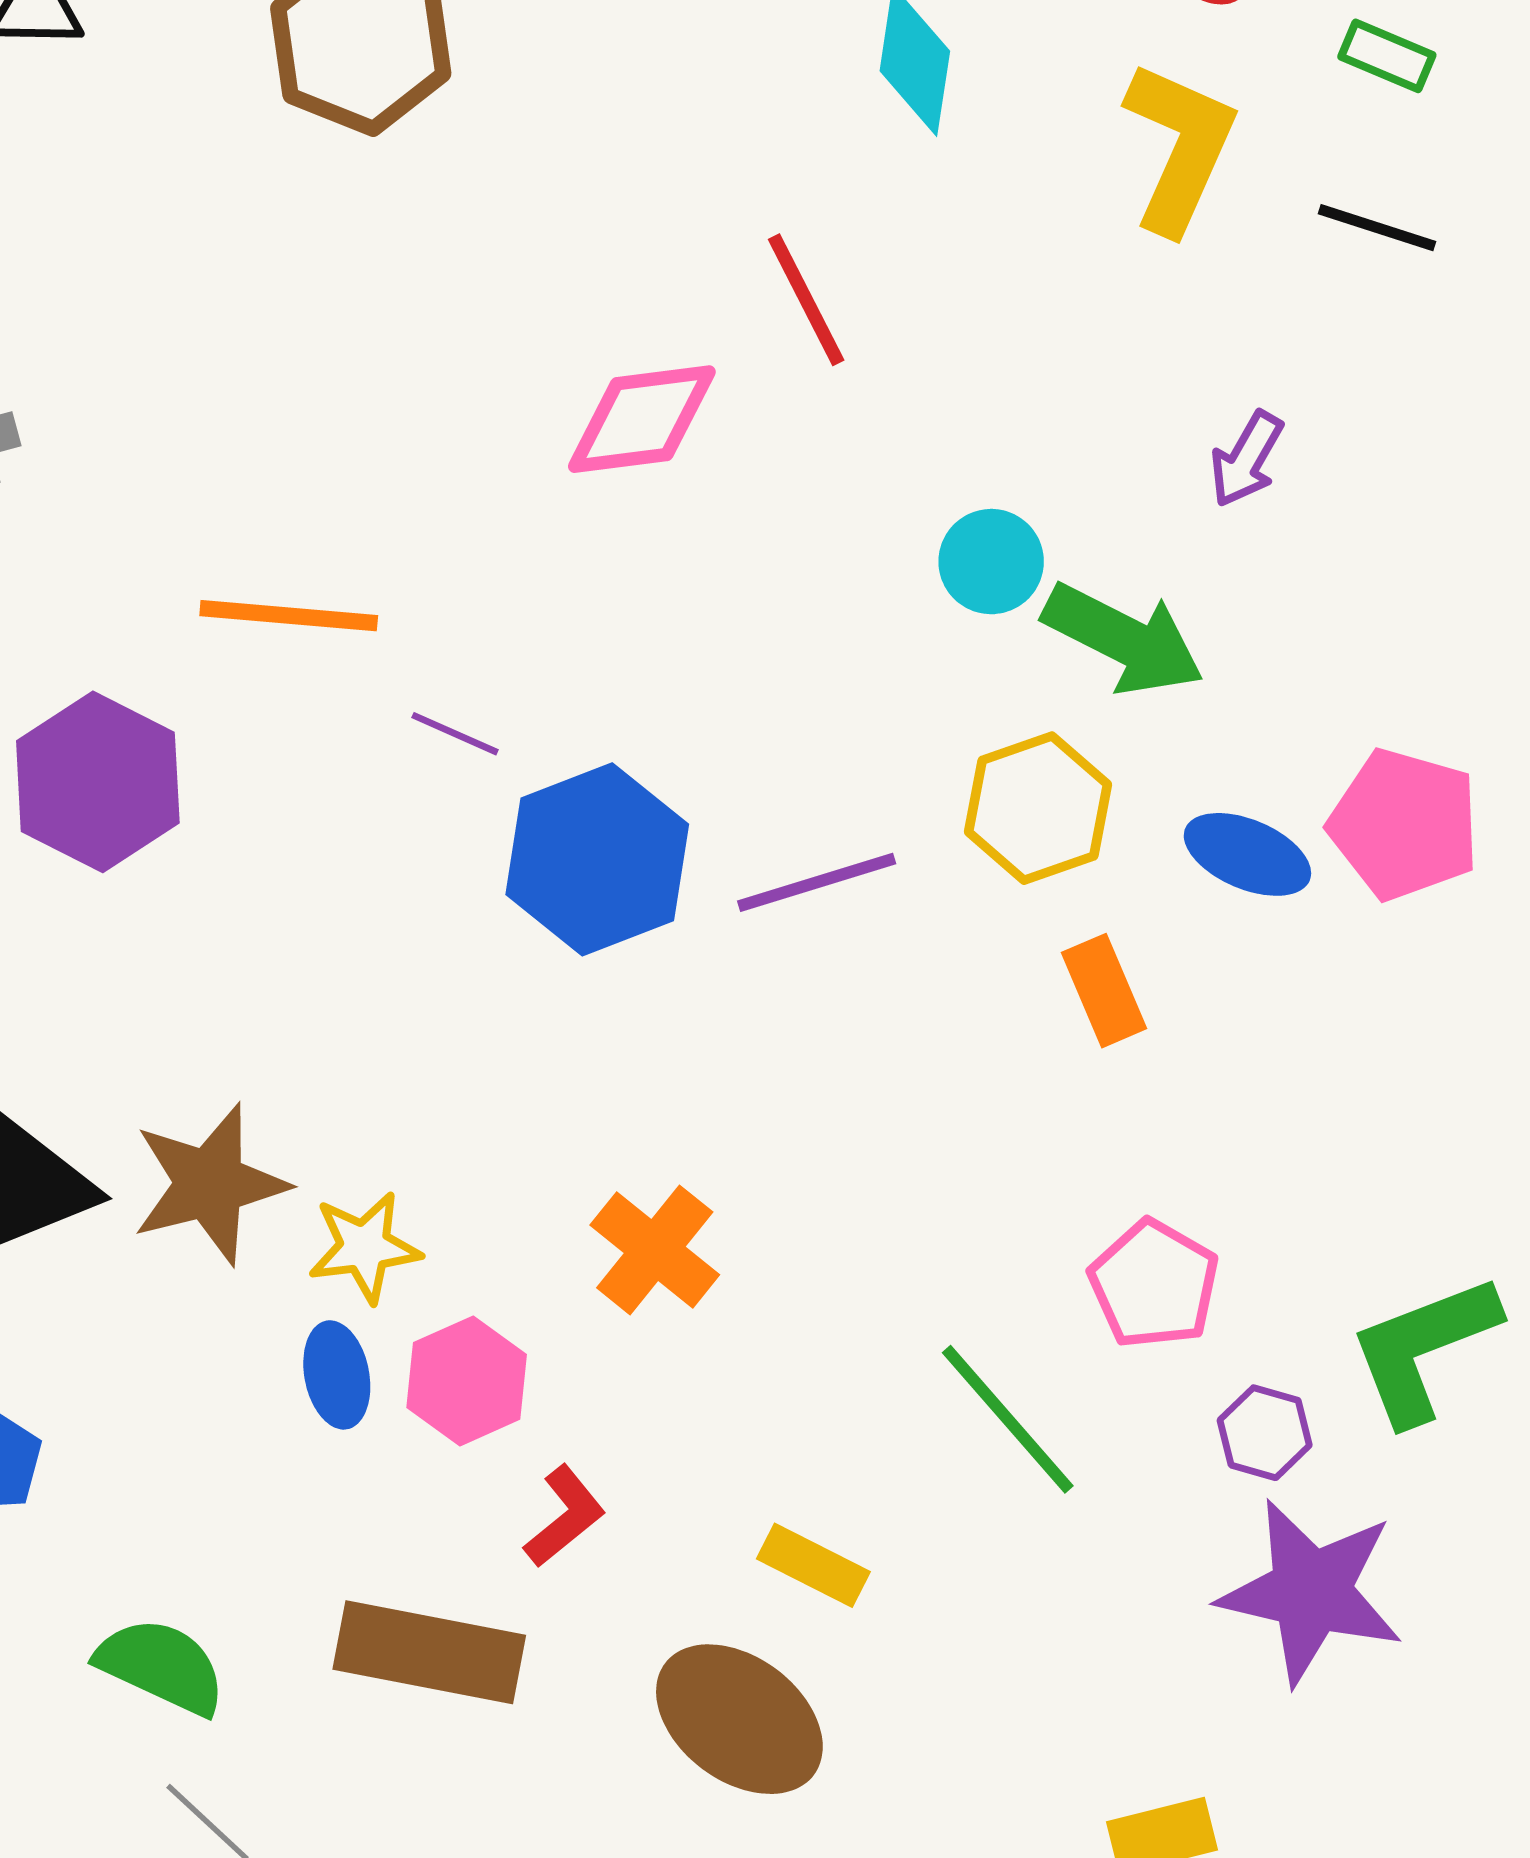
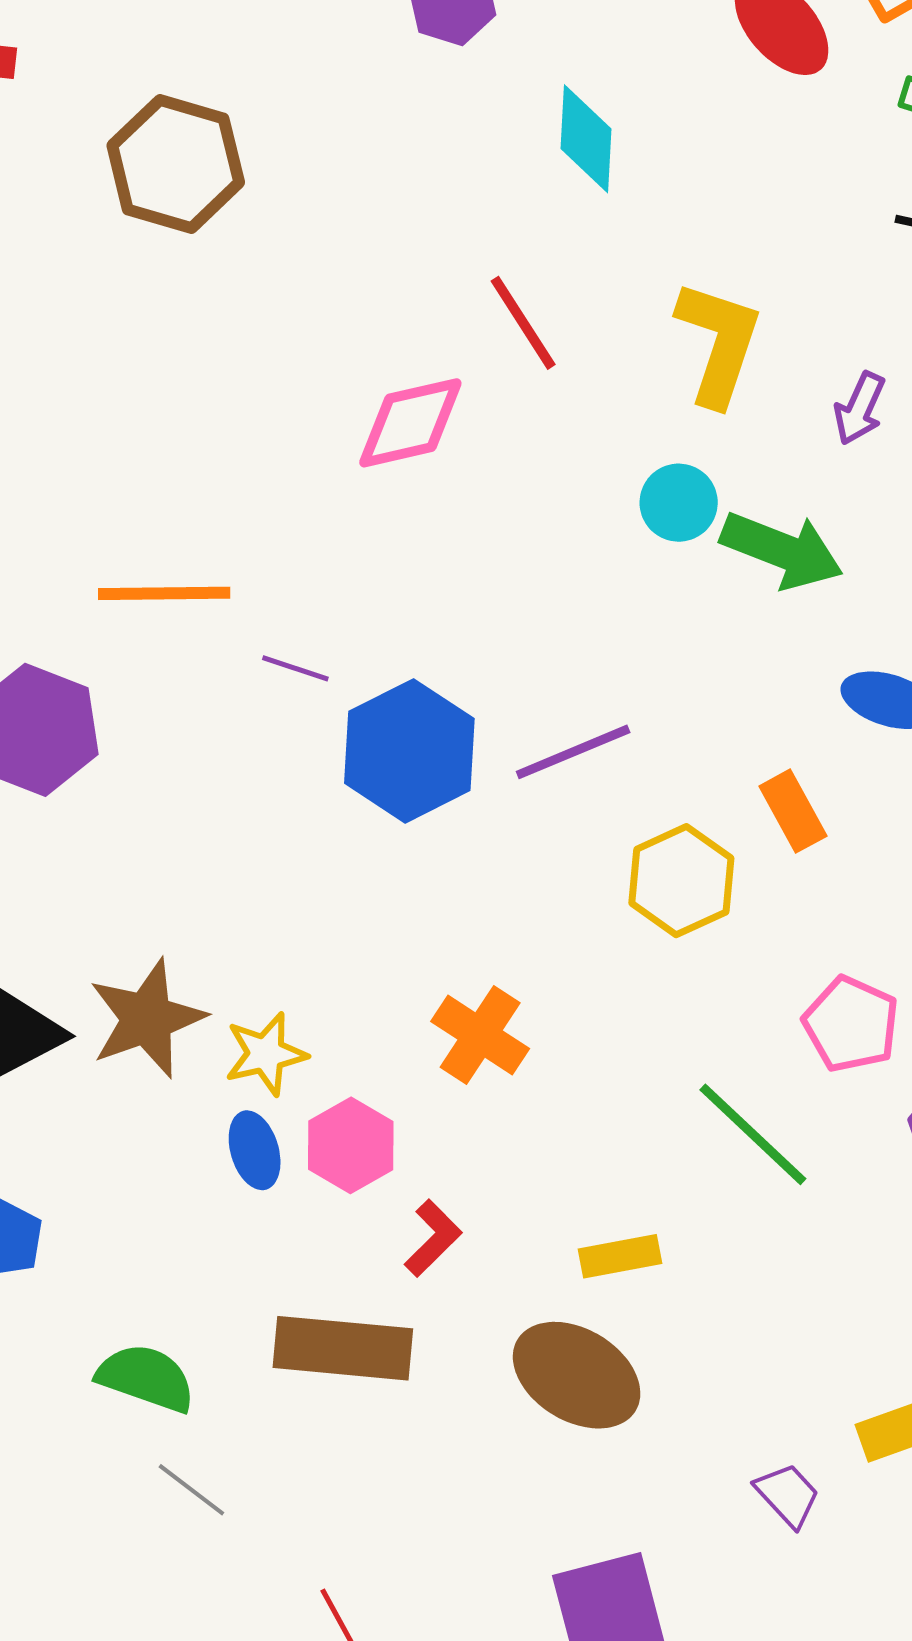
yellow L-shape: (1180, 147) -> (719, 343), moved
yellow hexagon: (1038, 808) -> (681, 881), moved
yellow rectangle: (813, 1565) -> (620, 1256), turned -32

